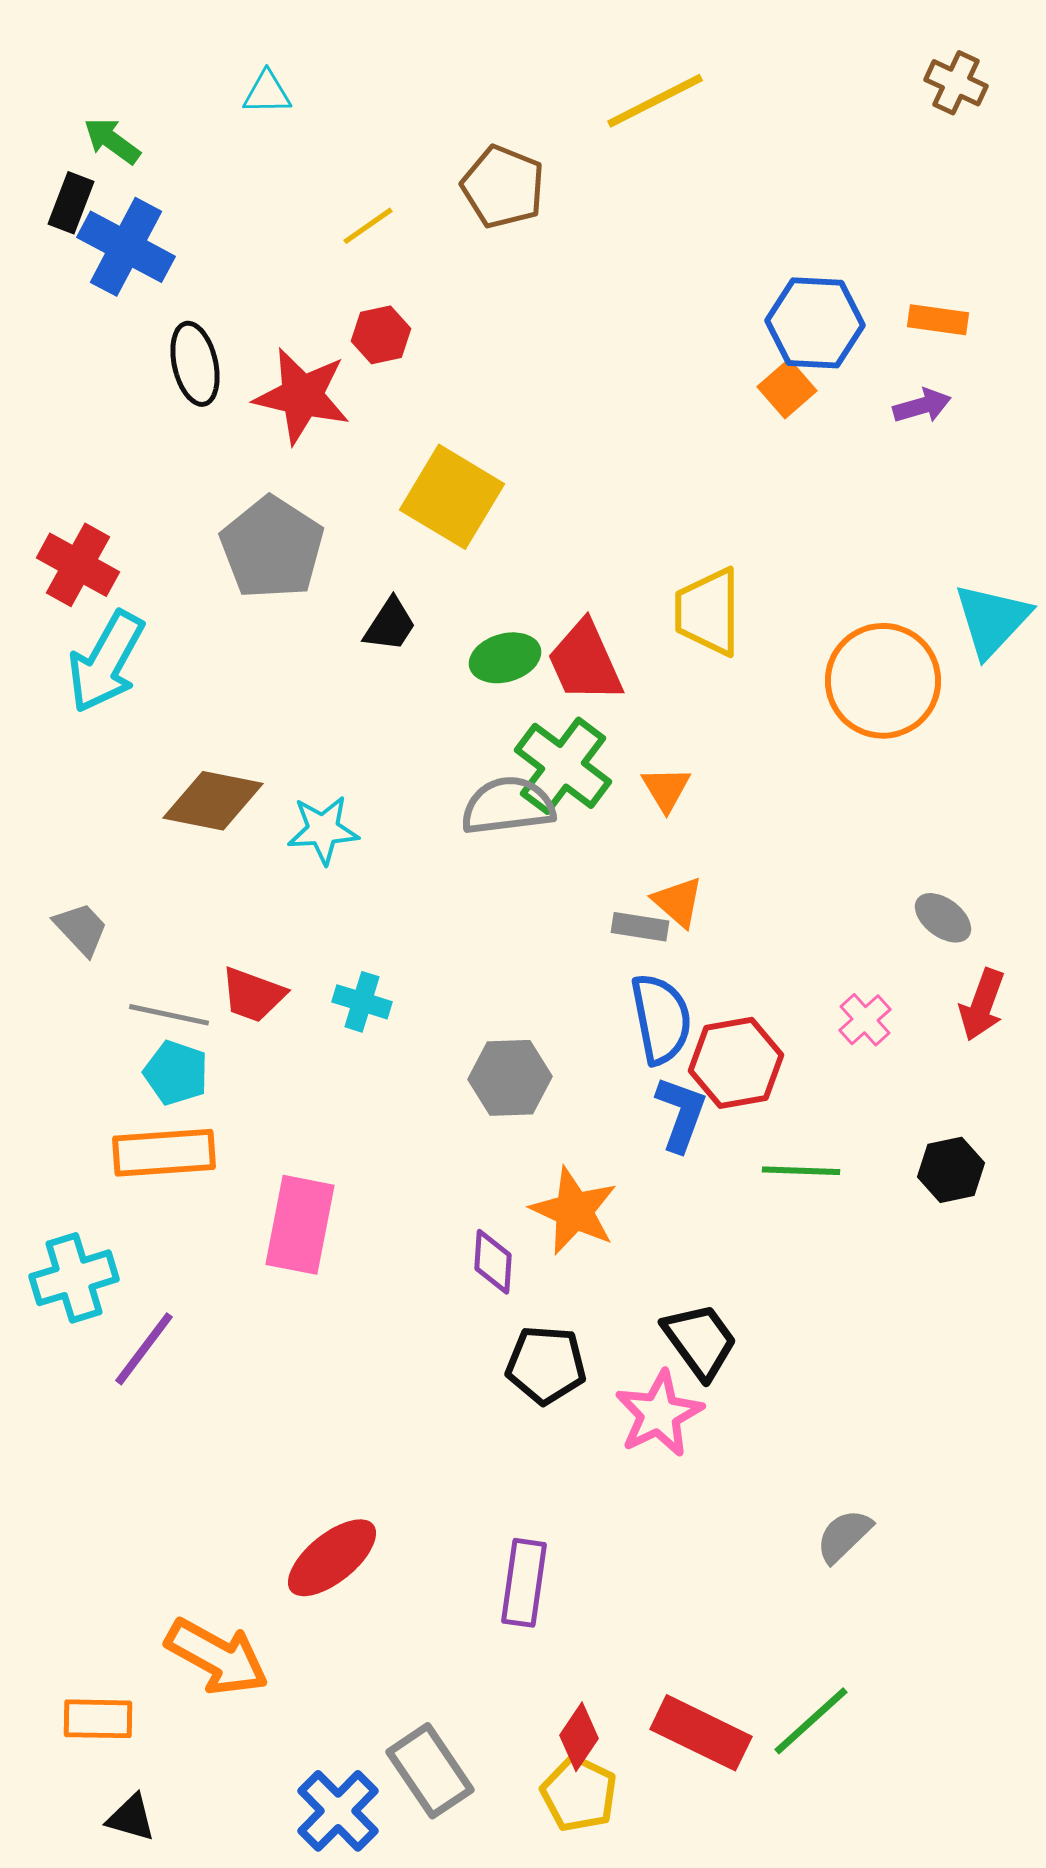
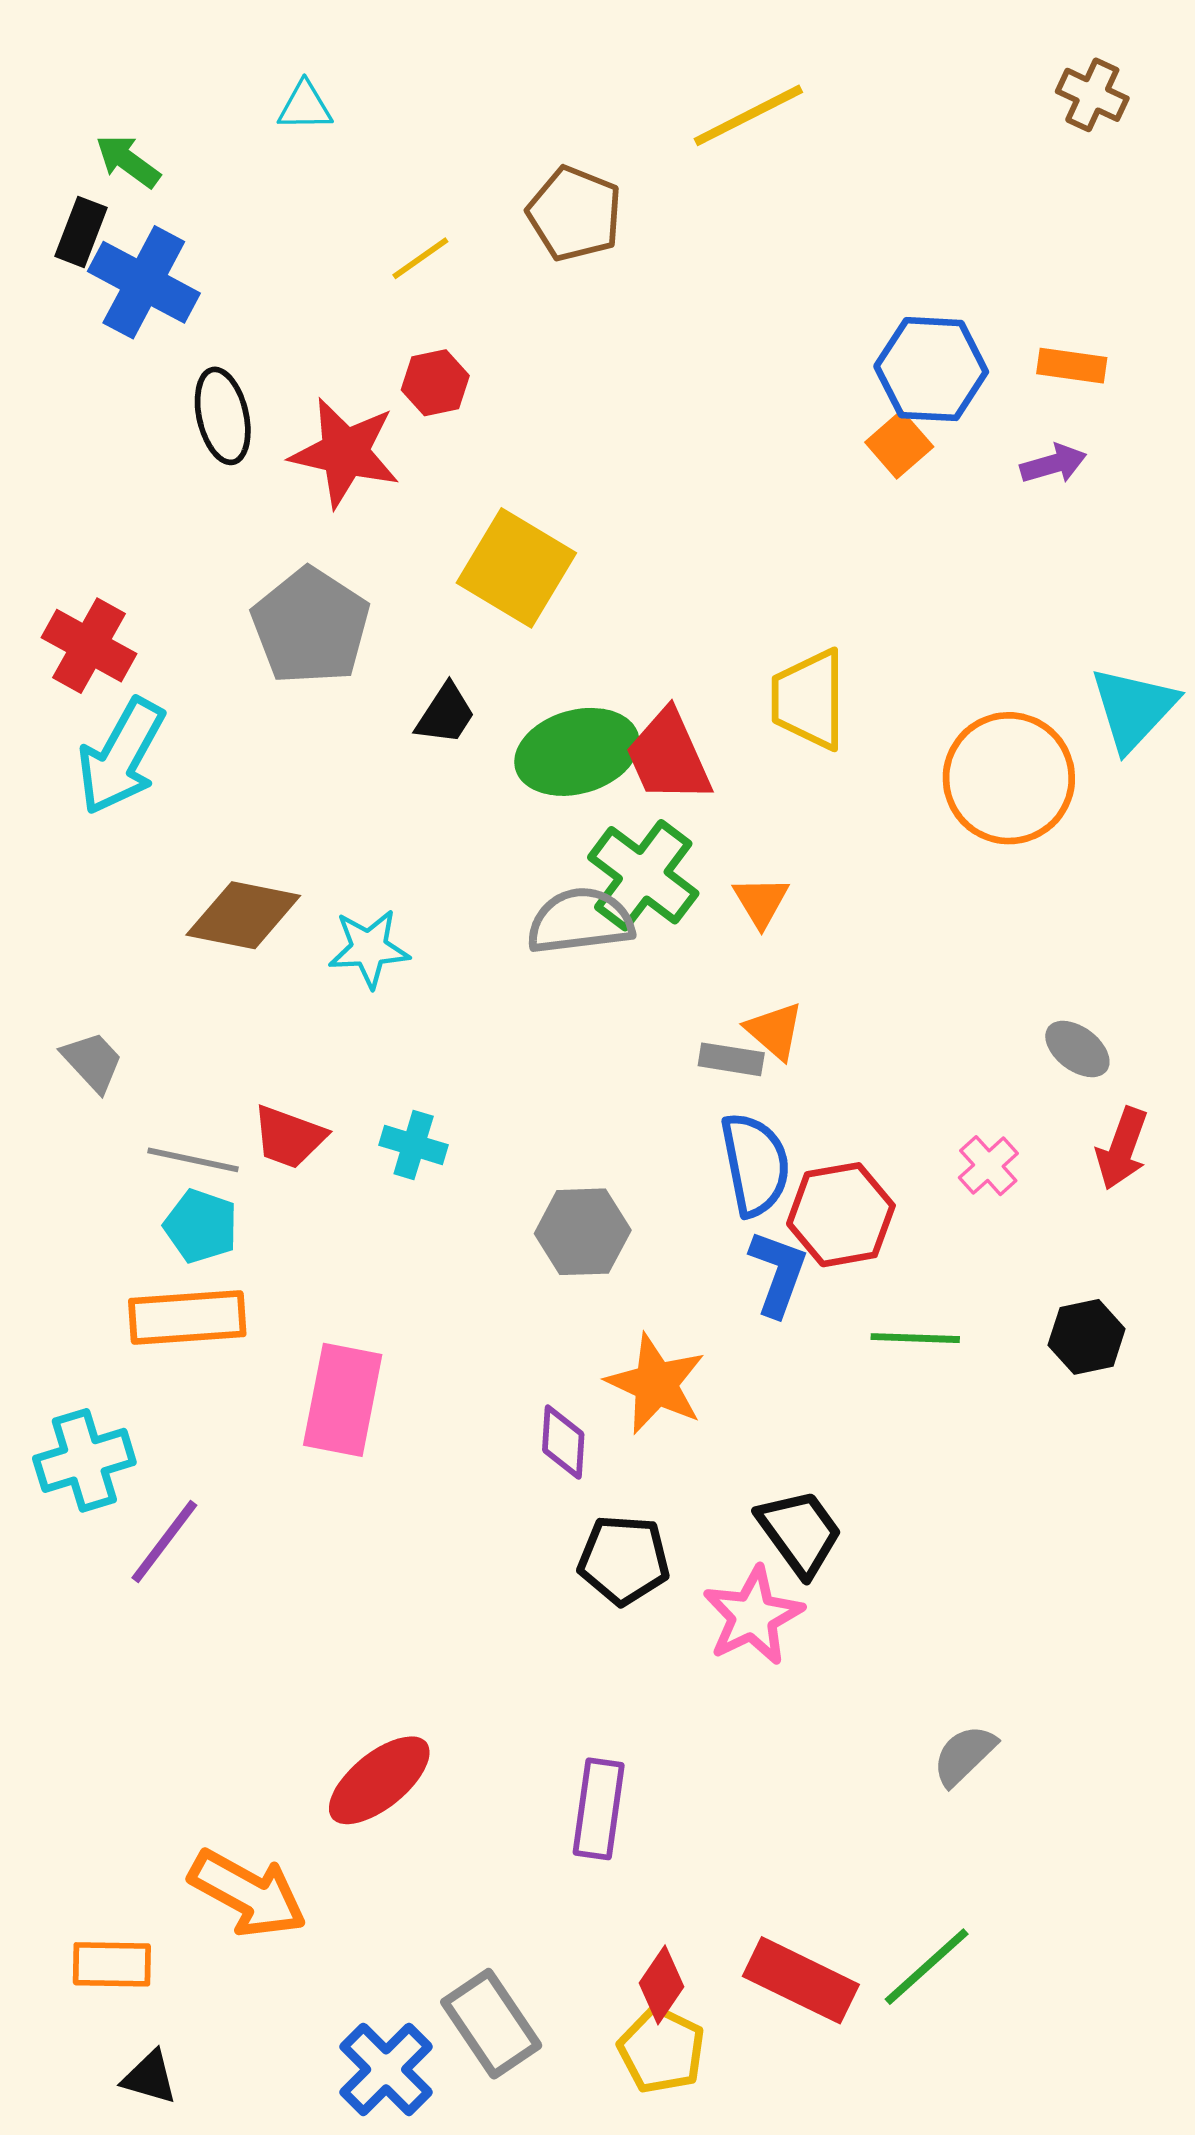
green ellipse: (505, 658) -> (577, 752), size x1.5

